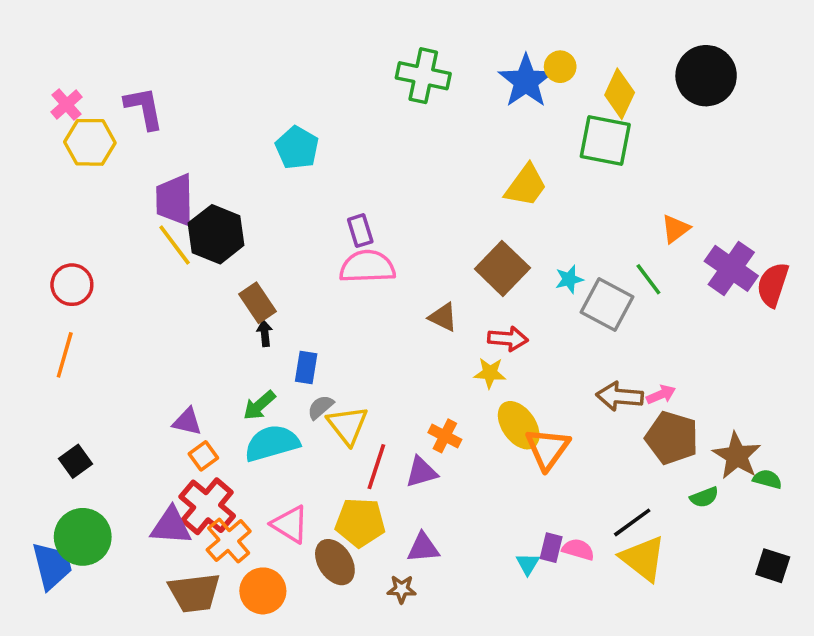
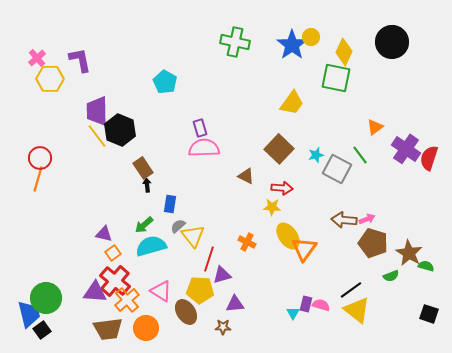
orange line: (65, 355) -> (38, 179), moved
black square: (76, 461) -> (42, 330), moved
purple triangle: (421, 472) -> (222, 275), moved

